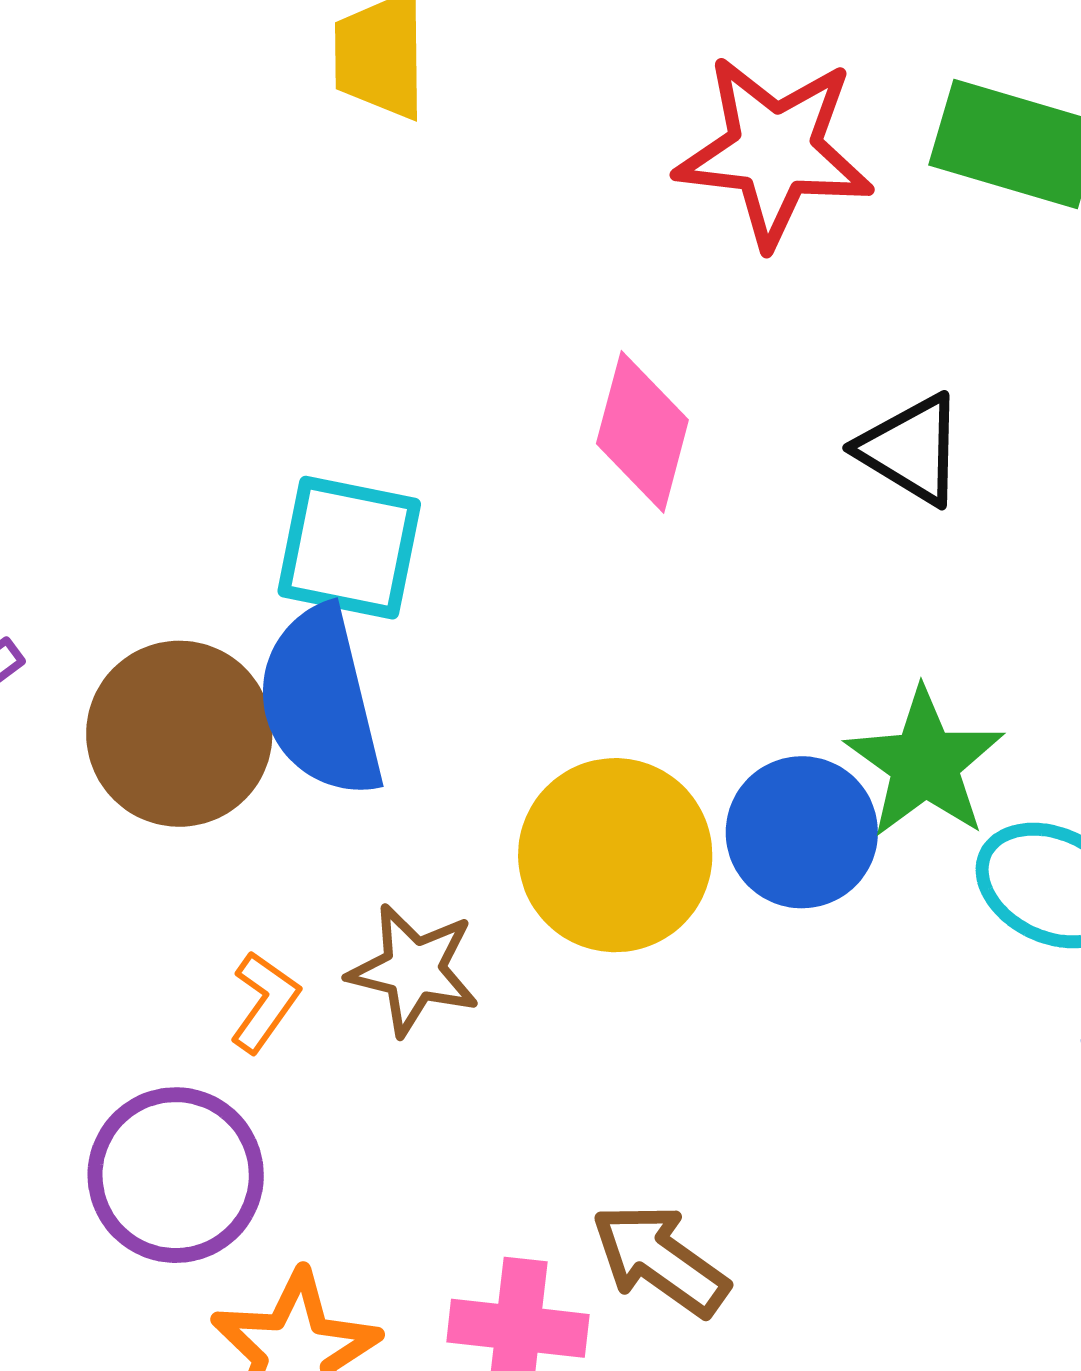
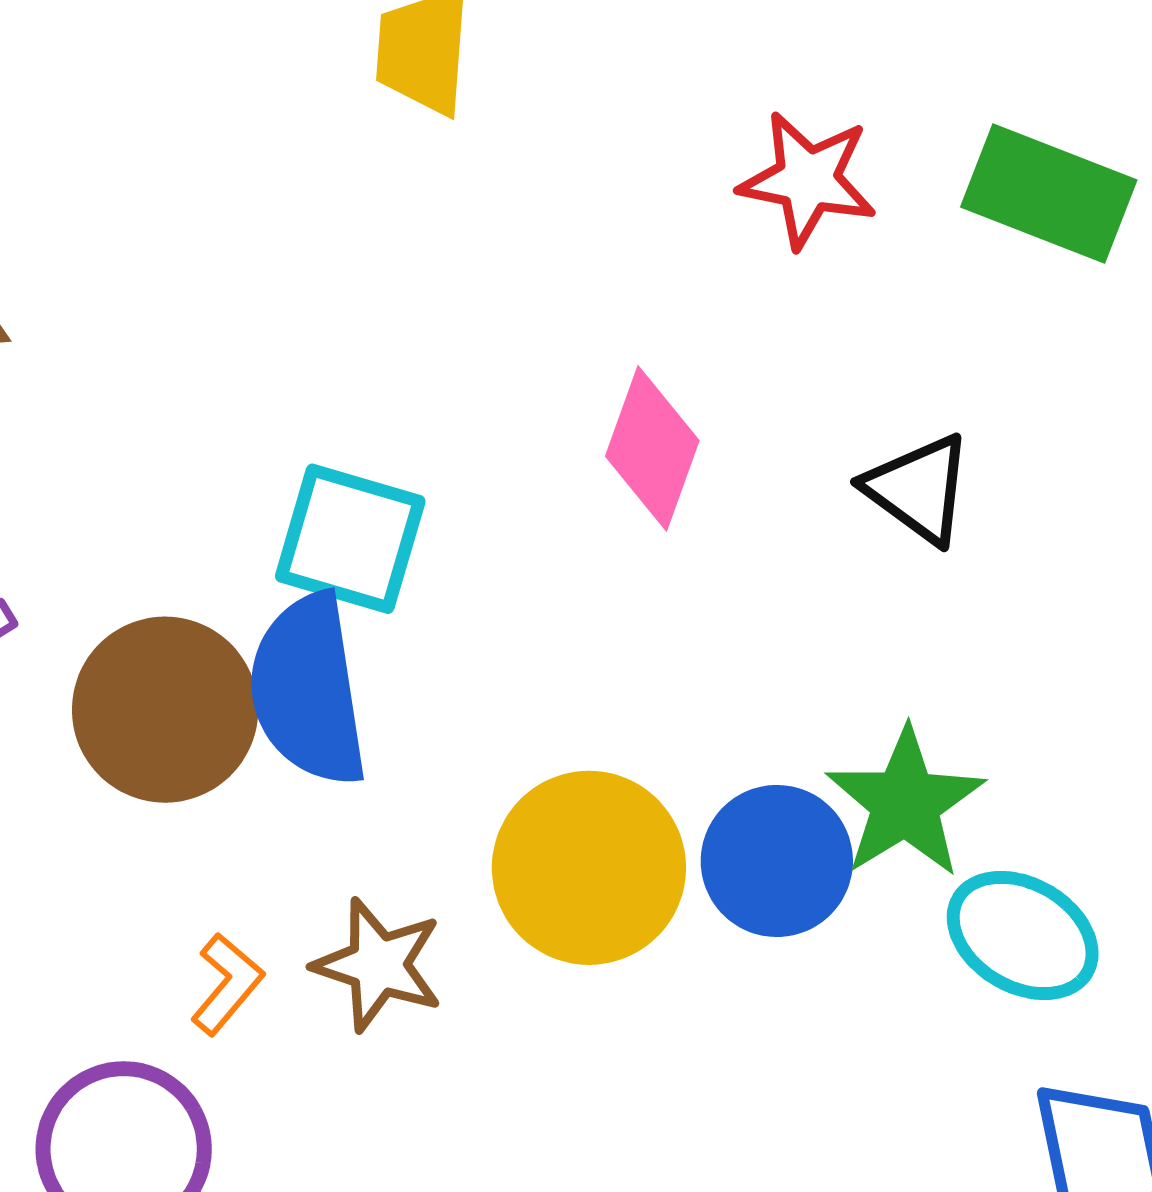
red star: (774, 151) -> (808, 180), size x0.7

